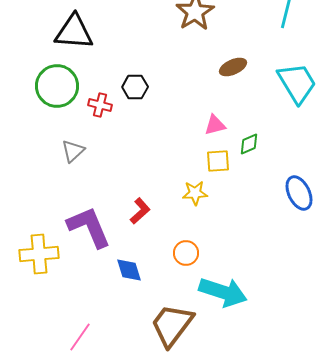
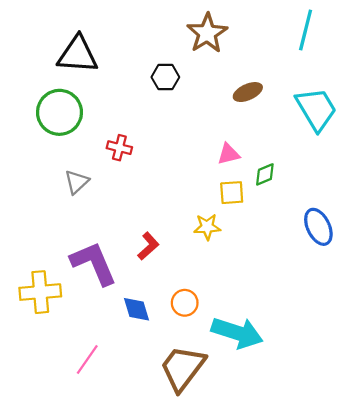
black hexagon: (135, 87) -> (165, 77), moved
red cross: (100, 105) -> (119, 148), moved
orange circle: (186, 253) -> (185, 303), moved
pink line: (80, 337) -> (87, 359), moved

